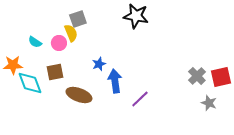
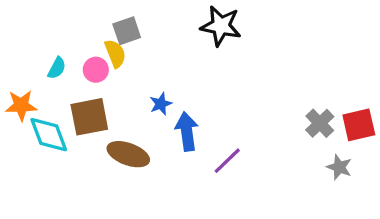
cyan semicircle: (35, 42) -> (57, 68), turned -96
brown square: (55, 72) -> (89, 117), size x1.4

